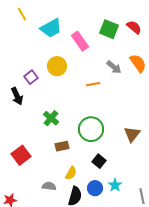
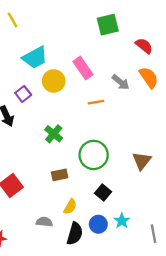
red semicircle: (134, 27) -> (144, 46), moved
cyan trapezoid: (51, 28) -> (35, 58), moved
green square: (109, 29) -> (108, 25), moved, turned -36
pink rectangle: (80, 41) -> (83, 68), moved
green cross: (51, 118) -> (54, 134), moved

